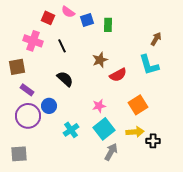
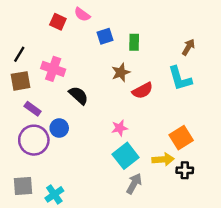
blue square: (87, 20) -> (105, 36), moved
green rectangle: (108, 25) -> (134, 42), moved
pink cross: (33, 41) -> (53, 69), moved
black line: (62, 46) -> (19, 54), moved, turned 56
orange square: (138, 105) -> (181, 138), moved
cyan cross: (71, 130) -> (54, 194), moved

